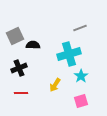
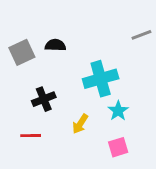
gray line: (80, 28) -> (141, 35), moved
black semicircle: (33, 45) -> (55, 45), moved
black cross: (19, 68) -> (44, 99), moved

